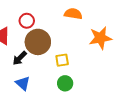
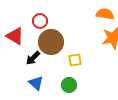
orange semicircle: (73, 14) -> (105, 14), moved
green circle: (65, 83) -> (69, 85), moved

